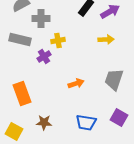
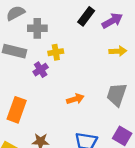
yellow arrow: (106, 39) -> (118, 51), moved
orange rectangle: (22, 93) -> (17, 110), turned 40

